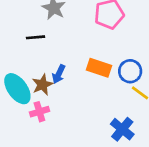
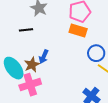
orange rectangle: (99, 68) -> (78, 31), moved
pink cross: (39, 112) -> (30, 85), size x1.5

